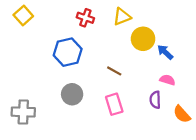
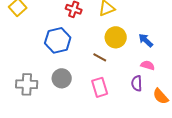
yellow circle: (143, 39) -> (116, 37), moved
gray cross: (23, 112) -> (27, 84), moved

